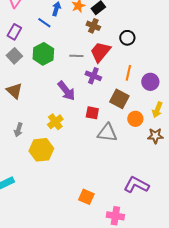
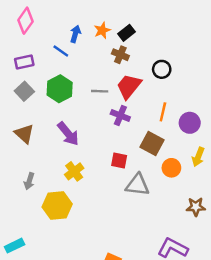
purple rectangle: (14, 32) -> (24, 62), turned 49
purple arrow: (66, 91) -> (68, 134), moved
brown star: (155, 136) -> (196, 207), moved

